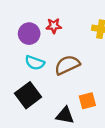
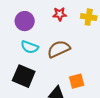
red star: (54, 26) -> (60, 14), moved
black square: (28, 95) -> (24, 76), turned -30

